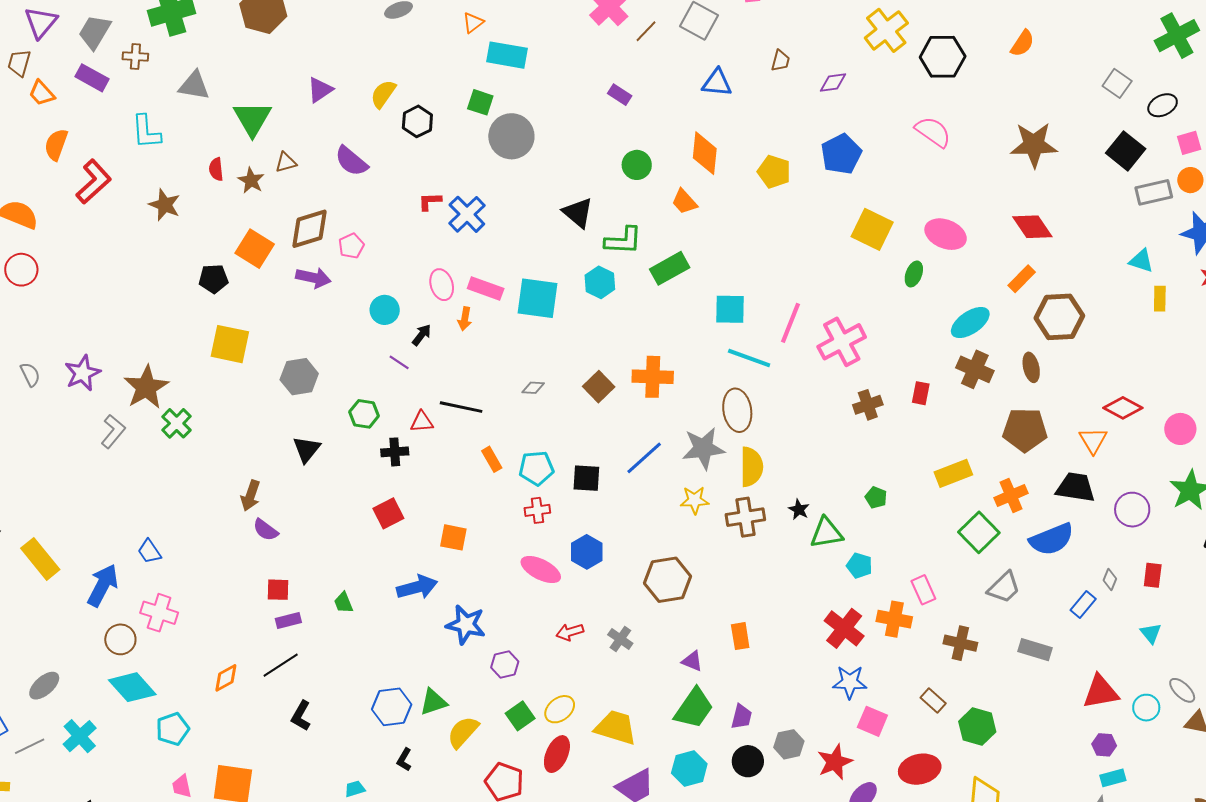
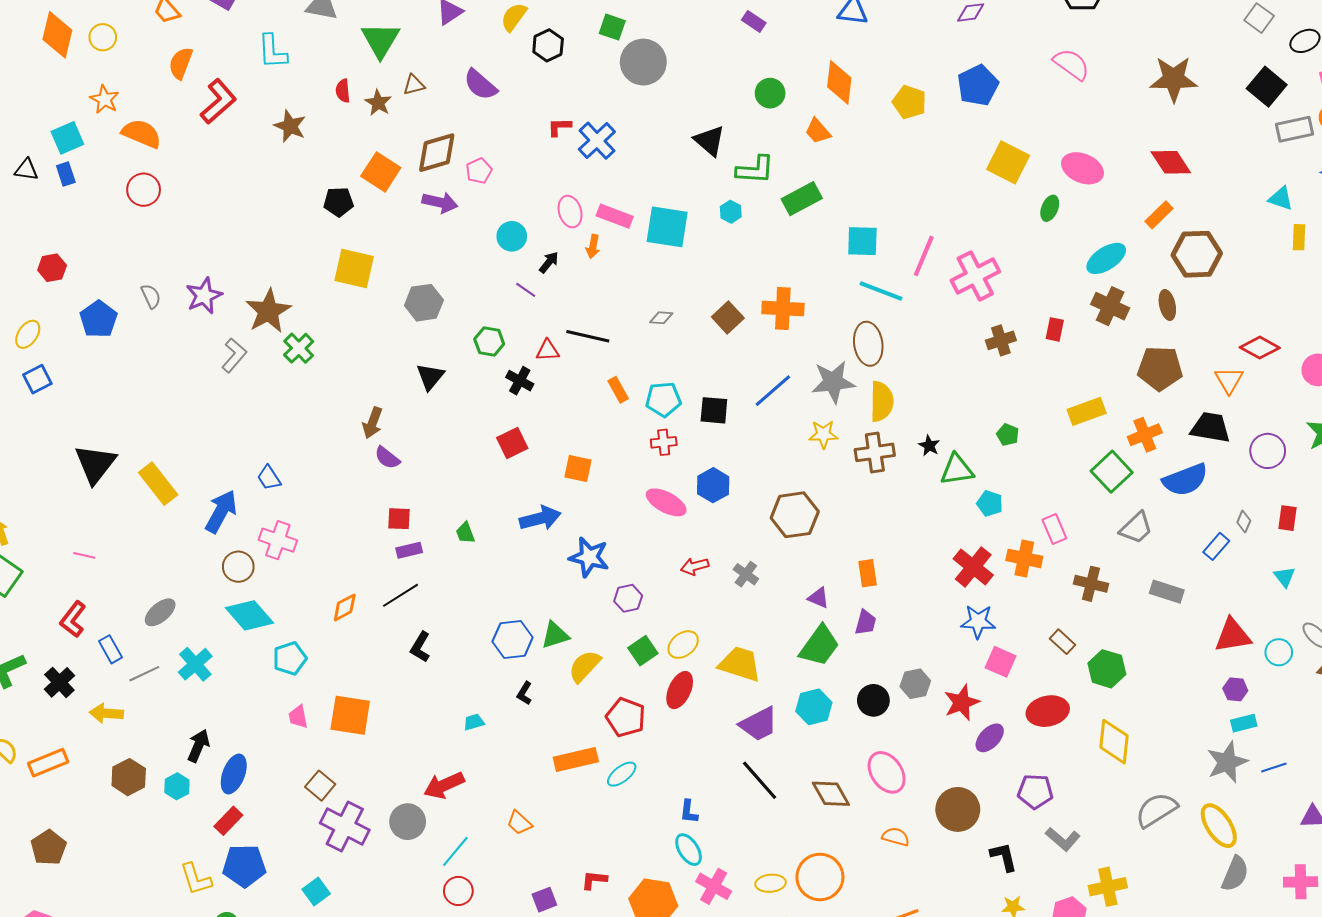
cyan hexagon: (600, 282) -> (731, 212), size x0.7
black cross: (395, 452) -> (520, 381), turned 32
purple trapezoid: (742, 717) -> (866, 623), moved

